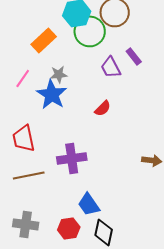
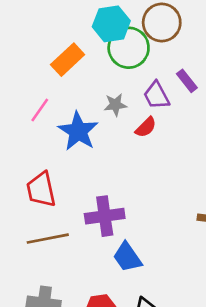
gray star: (59, 74) -> (115, 105), moved
red semicircle: (103, 108) -> (146, 127), moved
blue trapezoid: (89, 204) -> (127, 257), moved

